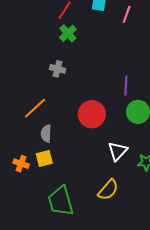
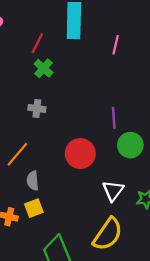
pink line: (127, 14) -> (116, 45), moved
yellow semicircle: (108, 190) -> (108, 234), size x1.4

